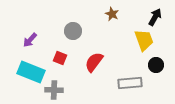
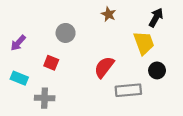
red semicircle: (94, 62) -> (104, 67), moved
cyan rectangle: (31, 72) -> (19, 78), size x0.6

